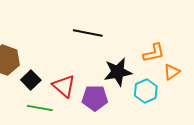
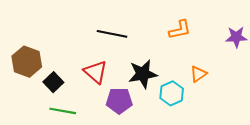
orange L-shape: (154, 53) -> (180, 30), moved
red triangle: (64, 86) -> (96, 72), moved

